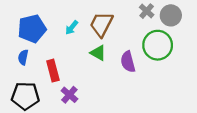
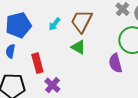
purple semicircle: (128, 62) -> (115, 63), moved

